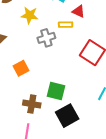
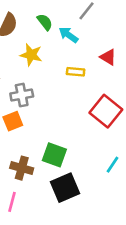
red triangle: (79, 11) -> (108, 57), moved
gray cross: (46, 38) -> (22, 95), moved

